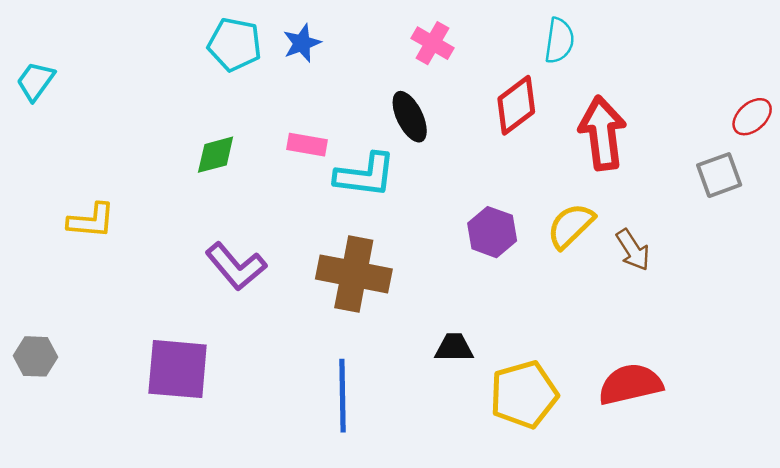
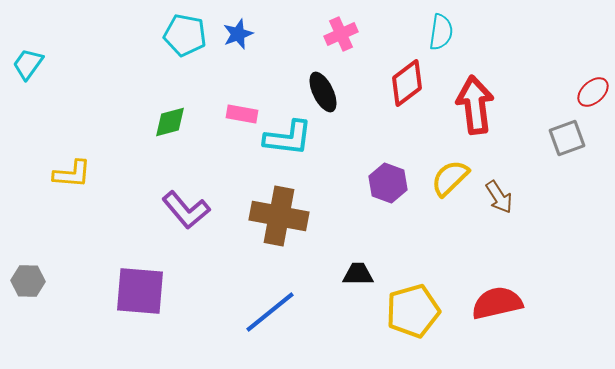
pink cross: (432, 43) -> (341, 34), turned 36
blue line: (342, 396) -> (270, 312), turned 52

